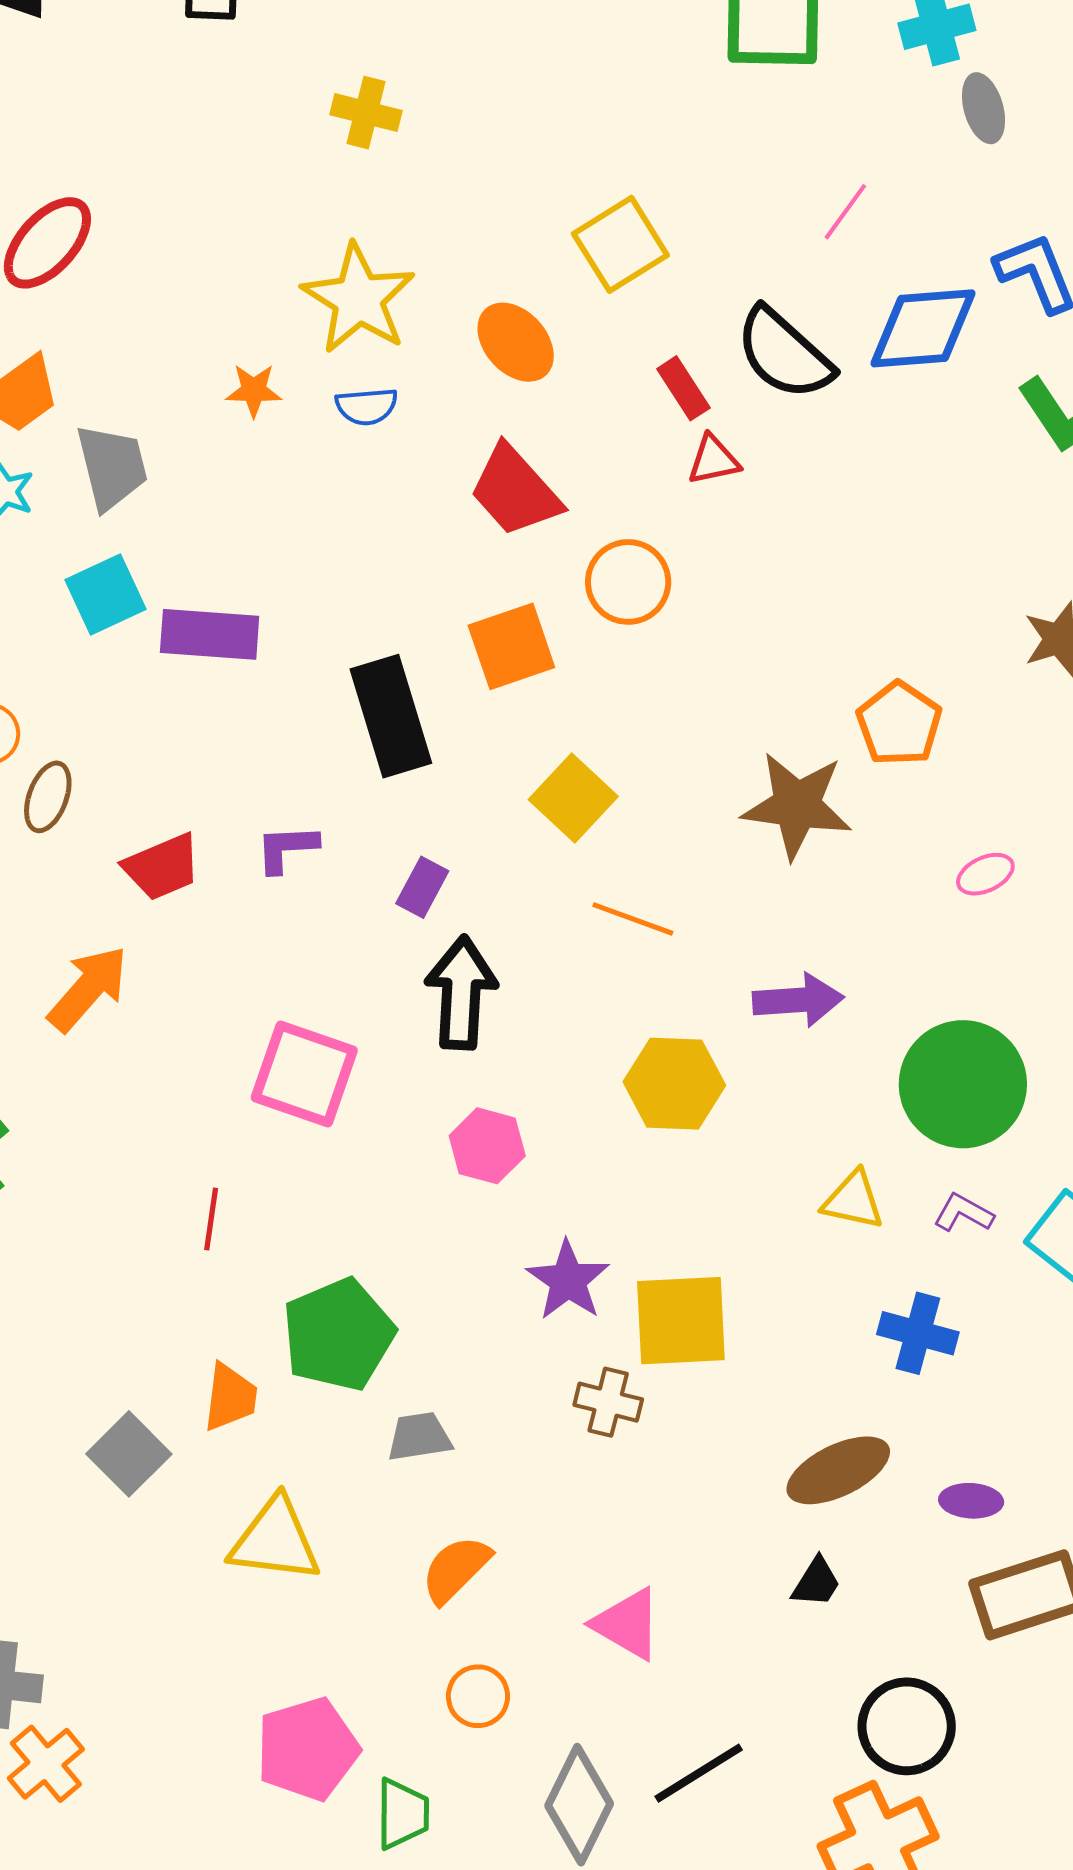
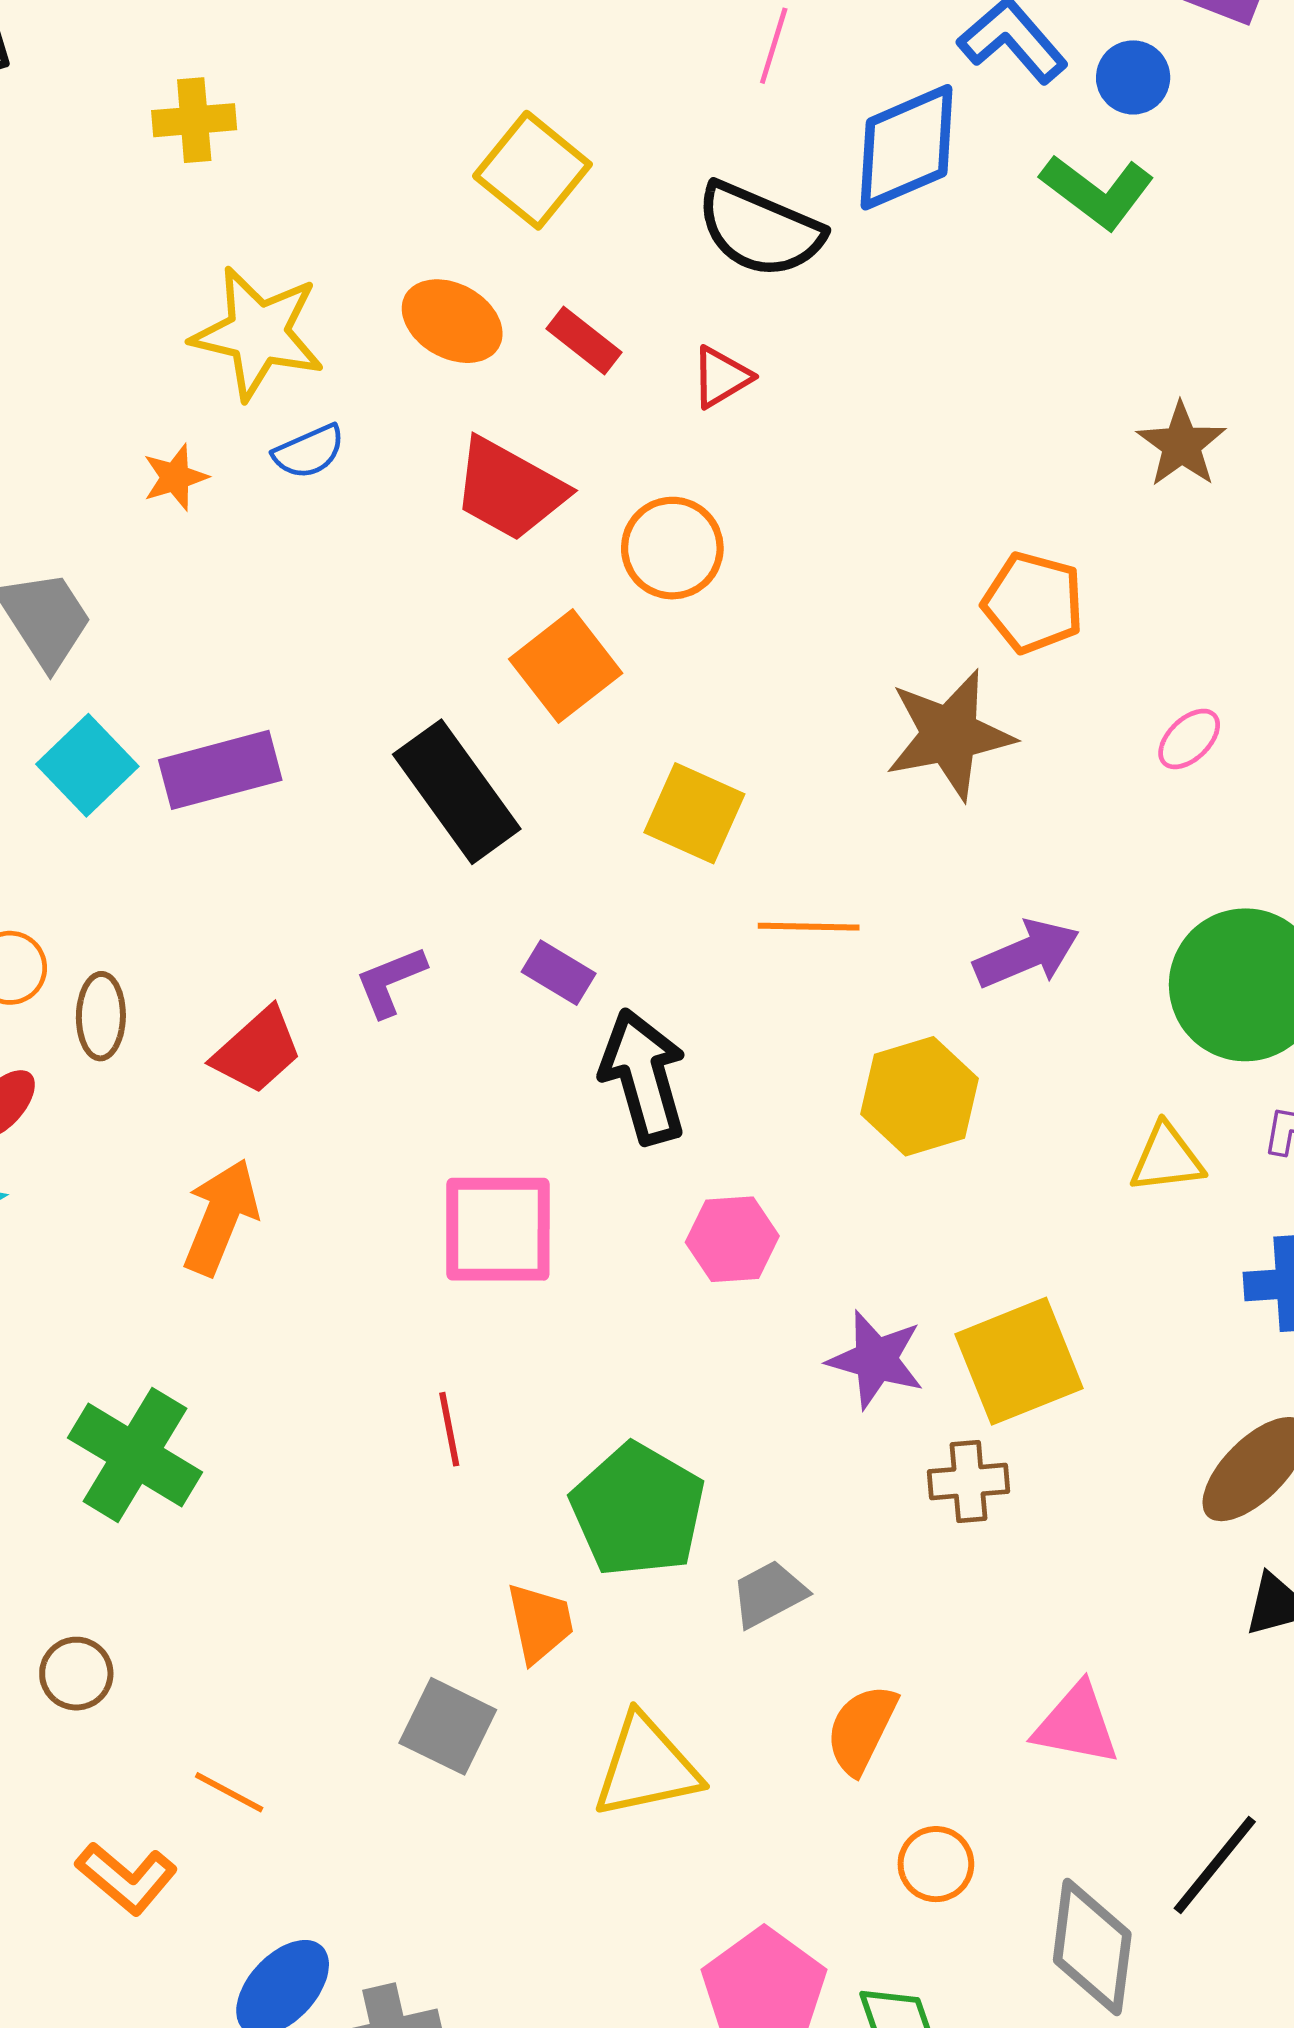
red rectangle: (683, 388) -> (584, 341), moved
purple rectangle: (422, 887) -> (559, 973), turned -68

